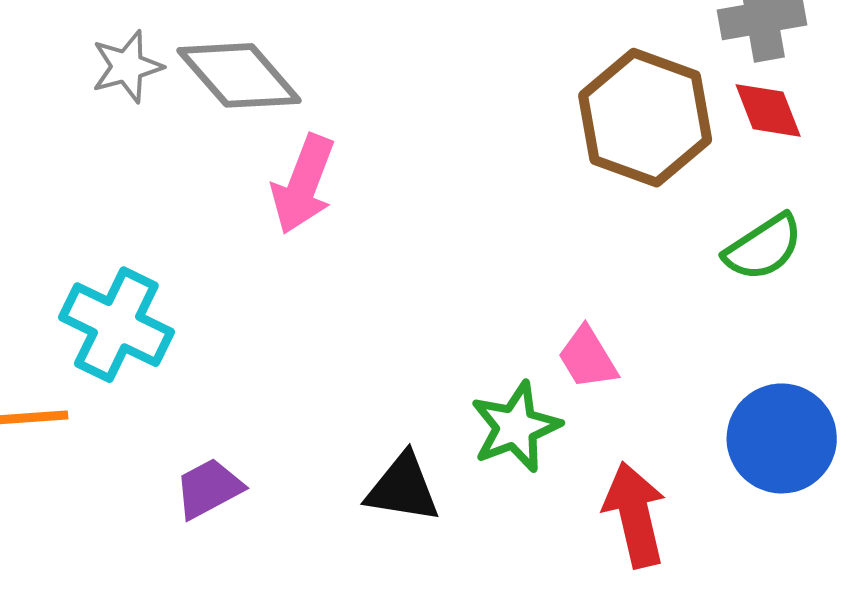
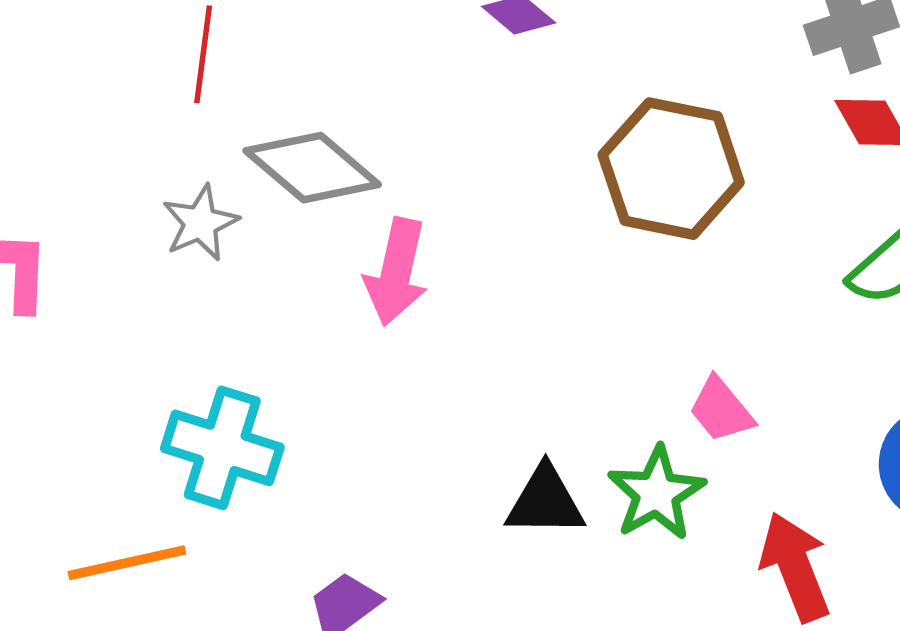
gray star: (127, 67) -> (200, 223), moved
brown hexagon: (645, 118) -> (671, 169), moved
black triangle: (403, 488) -> (545, 501), moved

